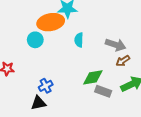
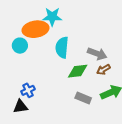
cyan semicircle: (79, 40) -> (62, 48), size x1.5
green diamond: (93, 77) -> (78, 71), moved

